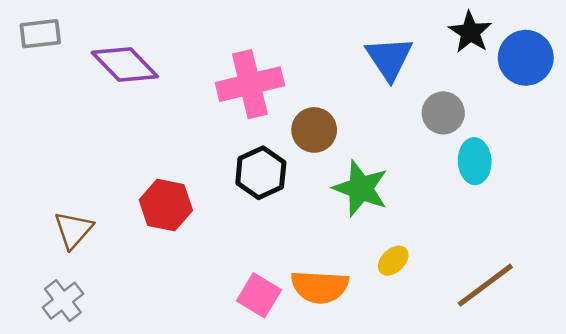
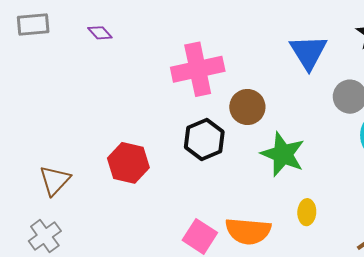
purple diamond: (125, 64) -> (100, 33), moved, size x0.5
yellow ellipse: (393, 261) -> (307, 212), turned -45

